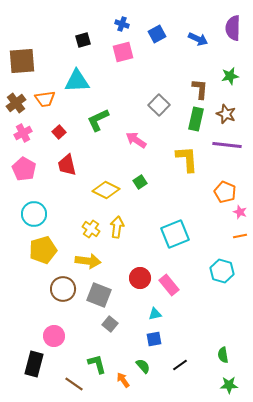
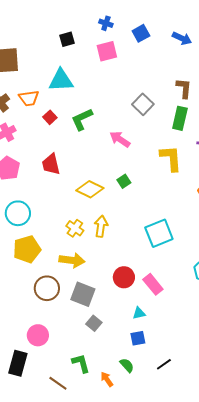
red square: (59, 132) -> (50, 117), moved

